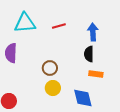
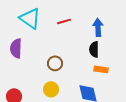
cyan triangle: (25, 23) -> (30, 18), turned 40
yellow circle: (53, 88) -> (51, 89), moved

